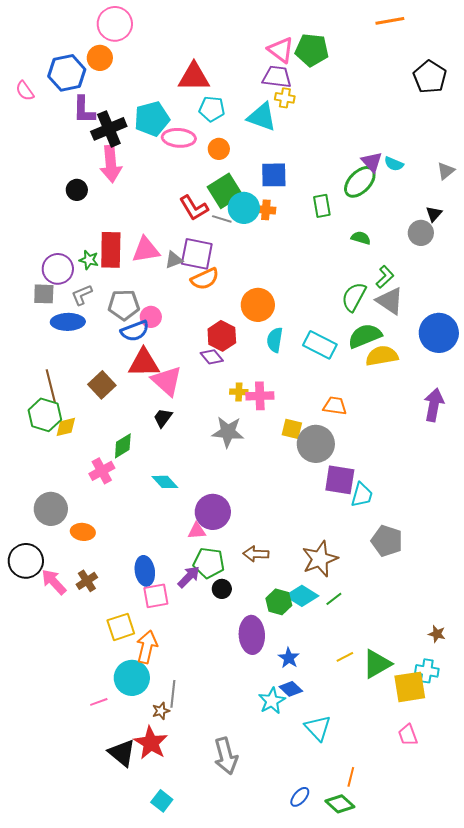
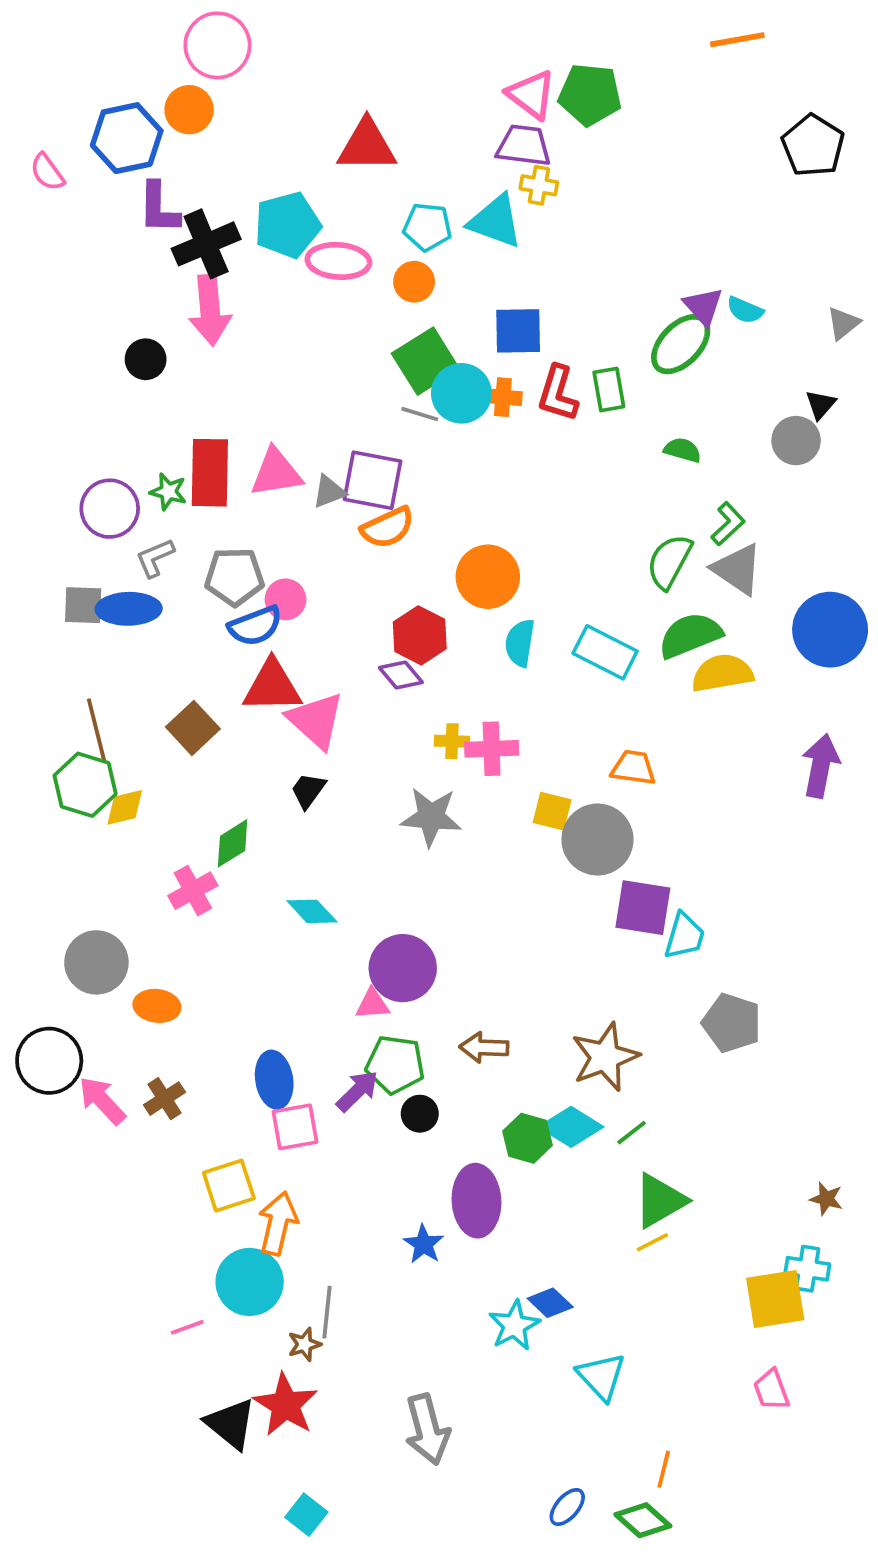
cyan pentagon: (212, 109) -> (427, 227), moved
red L-shape: (194, 208) -> (558, 393), moved, turned 48
gray square: (44, 294) -> (83, 605), moved
blue star: (289, 658) -> (424, 1244), moved
green triangle: (377, 664) -> (660, 1201), moved

